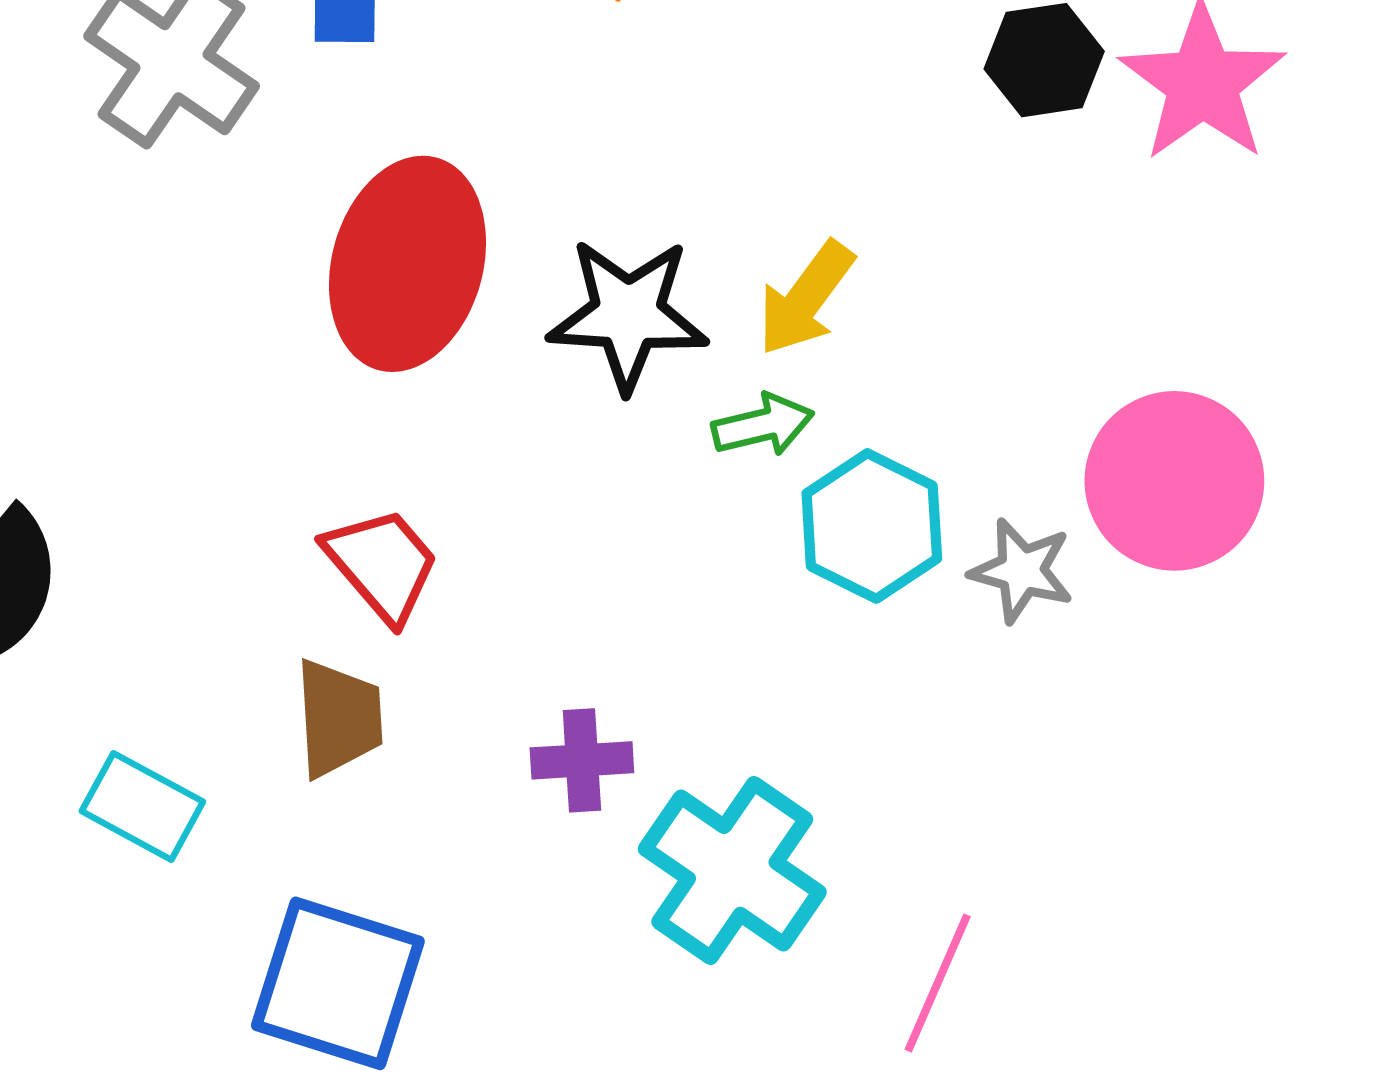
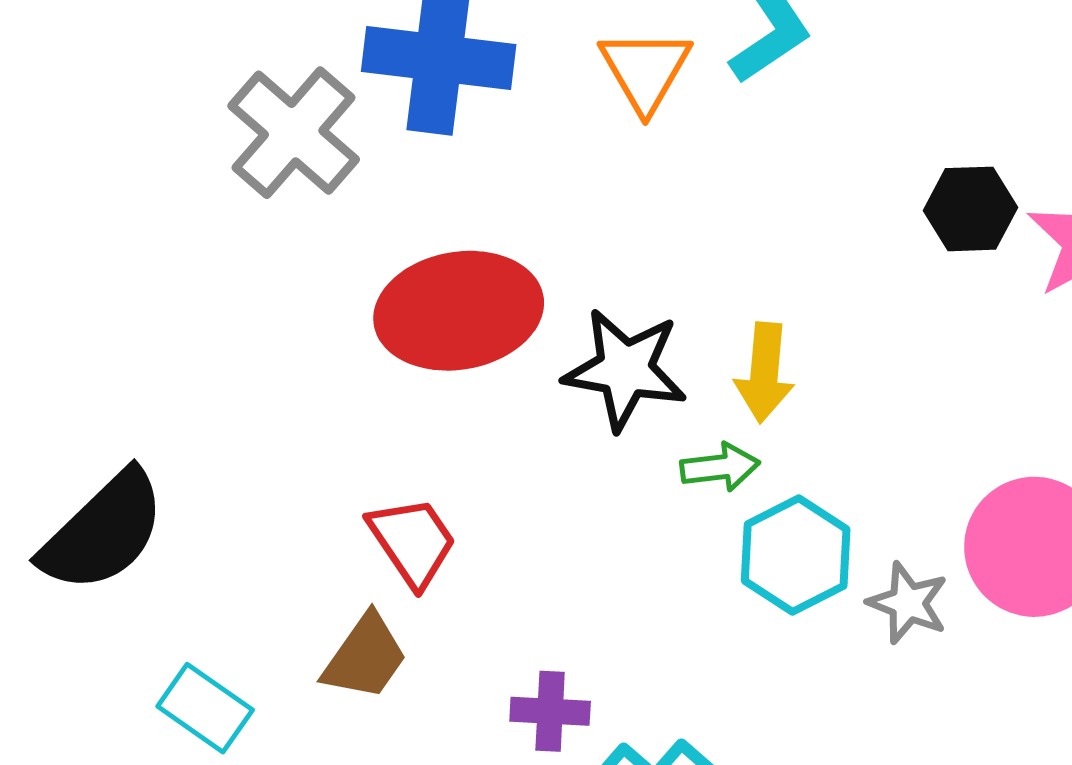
red ellipse: (408, 264) -> (459, 311), turned 58
yellow arrow: (806, 298) -> (764, 373), turned -38
brown trapezoid: (339, 718) -> (365, 657), turned 32

